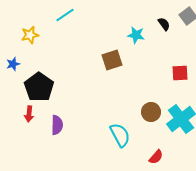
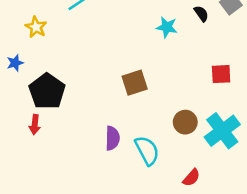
yellow star: (30, 35) -> (36, 27), turned -30
brown square: (112, 60) -> (135, 83), moved
purple semicircle: (57, 125) -> (112, 138), moved

